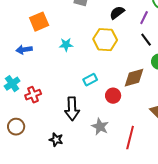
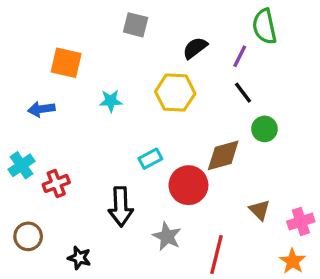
orange square: (39, 22) -> (66, 63), turned 36
red circle: (113, 96) -> (188, 185), size x1.5
black star: (56, 140) -> (79, 258), moved

